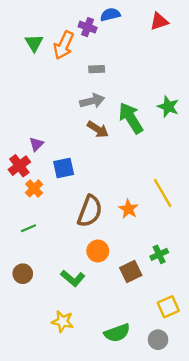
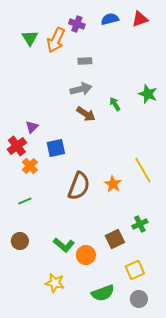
blue semicircle: (110, 15) -> (110, 19), moved
green arrow: (131, 118) -> (115, 104), size x0.5
orange circle: (98, 251) -> (86, 255), moved
yellow square: (168, 307) -> (135, 270), moved

